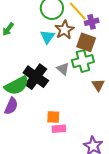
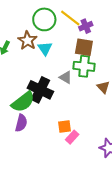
brown star: (64, 30) -> (27, 40), moved
green cross: (83, 61) -> (84, 66), turned 30
pink rectangle: (59, 129) -> (72, 137), turned -32

